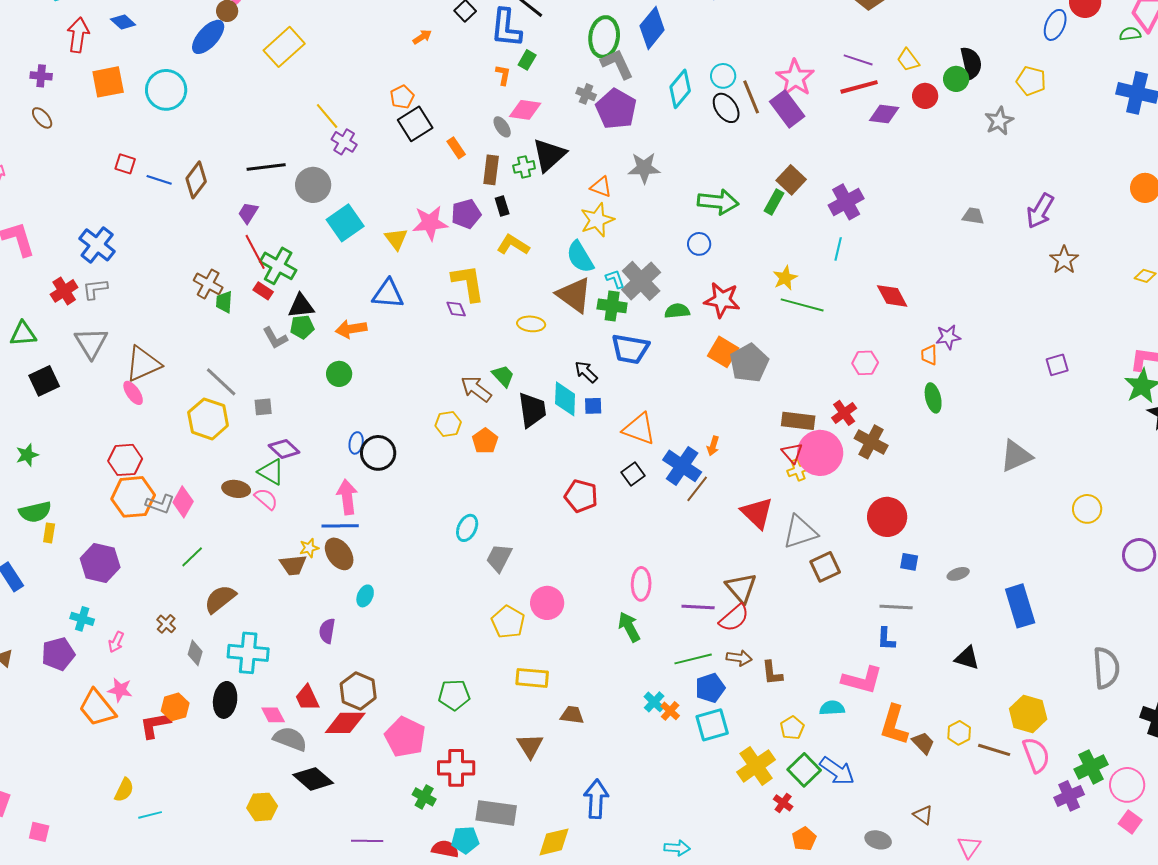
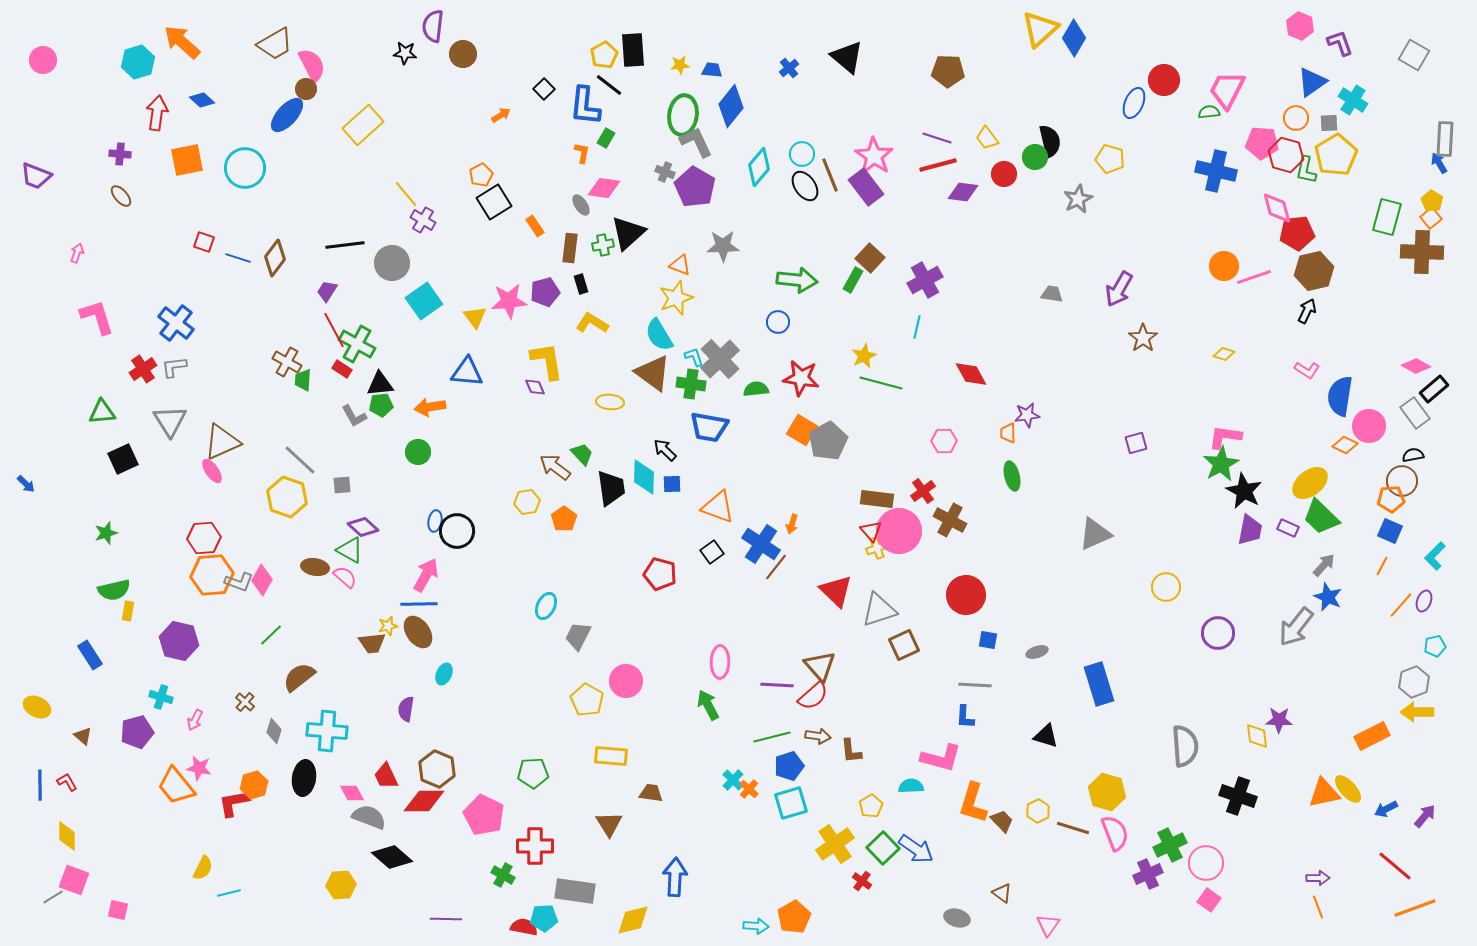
pink arrow: (347, 497) -> (426, 575), turned 36
orange pentagon: (804, 839) -> (794, 917), moved, size x1.4

